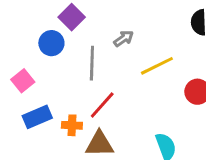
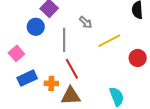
gray arrow: (124, 39) -> (86, 22), turned 80
red line: (102, 105) -> (72, 69), turned -70

